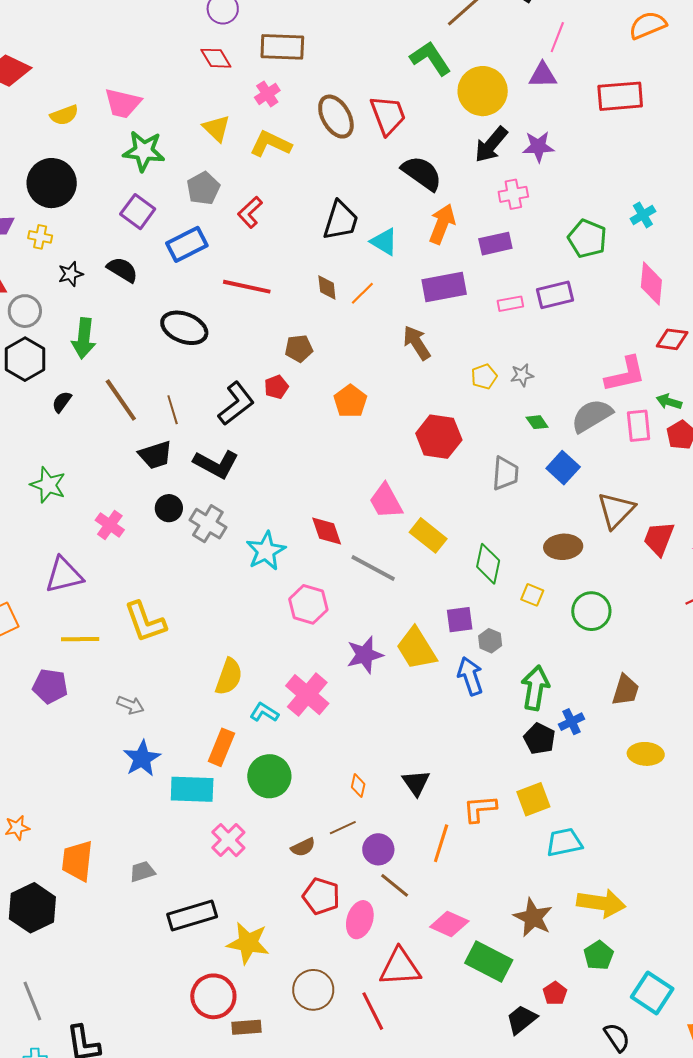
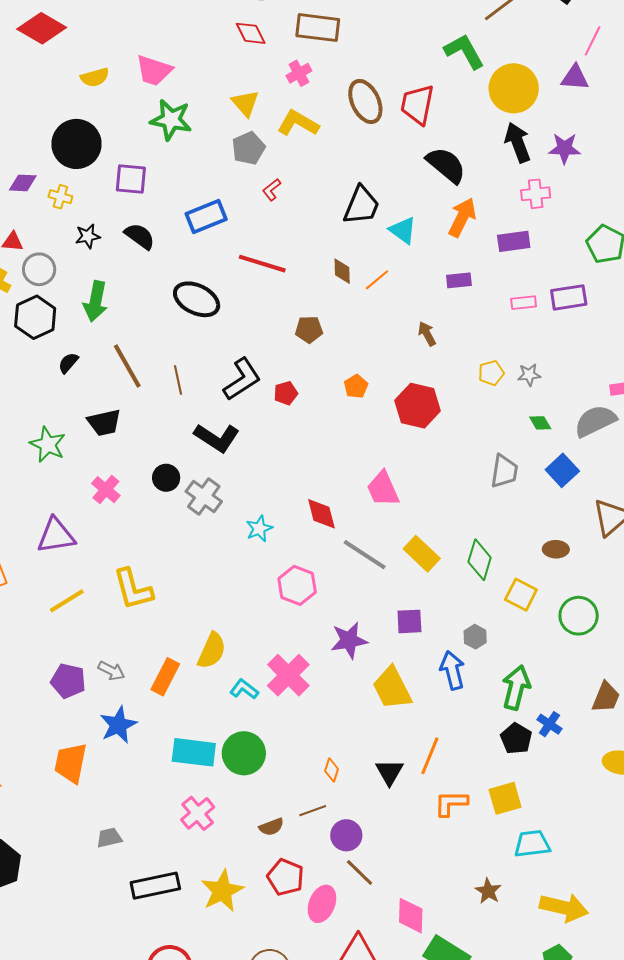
red trapezoid: (388, 115) -> (417, 105), turned -153
black arrow: (491, 145) -> (518, 142), turned 114
gray pentagon: (203, 188) -> (248, 148), moved
purple square: (138, 212) -> (131, 179), moved, turned -36
red L-shape: (250, 212) -> (272, 190), size x0.7
purple rectangle: (444, 287) -> (459, 280), size x0.6
brown arrow: (417, 343) -> (427, 334), size x0.7
red pentagon: (276, 387) -> (286, 393), moved
orange pentagon: (350, 401) -> (356, 386), size x0.7
red hexagon: (439, 437) -> (418, 406), moved
black trapezoid: (155, 455) -> (104, 423), moved
yellow rectangle: (428, 535) -> (422, 554), moved
brown ellipse: (563, 547) -> (556, 549), size x0.7
cyan star: (266, 551) -> (259, 529), size x0.7
yellow square: (532, 595) -> (521, 595), size x1.4
purple square: (460, 620) -> (409, 621), moved
yellow line: (80, 639) -> (67, 601), turned -36
yellow trapezoid: (416, 648) -> (392, 688), moved
purple pentagon: (50, 686) -> (68, 681), moved
blue cross: (571, 722) -> (549, 724), turned -35
orange rectangle: (221, 747) -> (165, 677), moved
cyan rectangle: (192, 789) -> (194, 752), moved
orange line: (441, 843) -> (430, 756), moved
orange trapezoid: (77, 861) -> (71, 763), moved
brown star: (533, 918) -> (488, 891), moved, size x0.7
pink diamond: (449, 924) -> (411, 916), turned 63
yellow star: (248, 943) -> (222, 891), moved, turned 30

